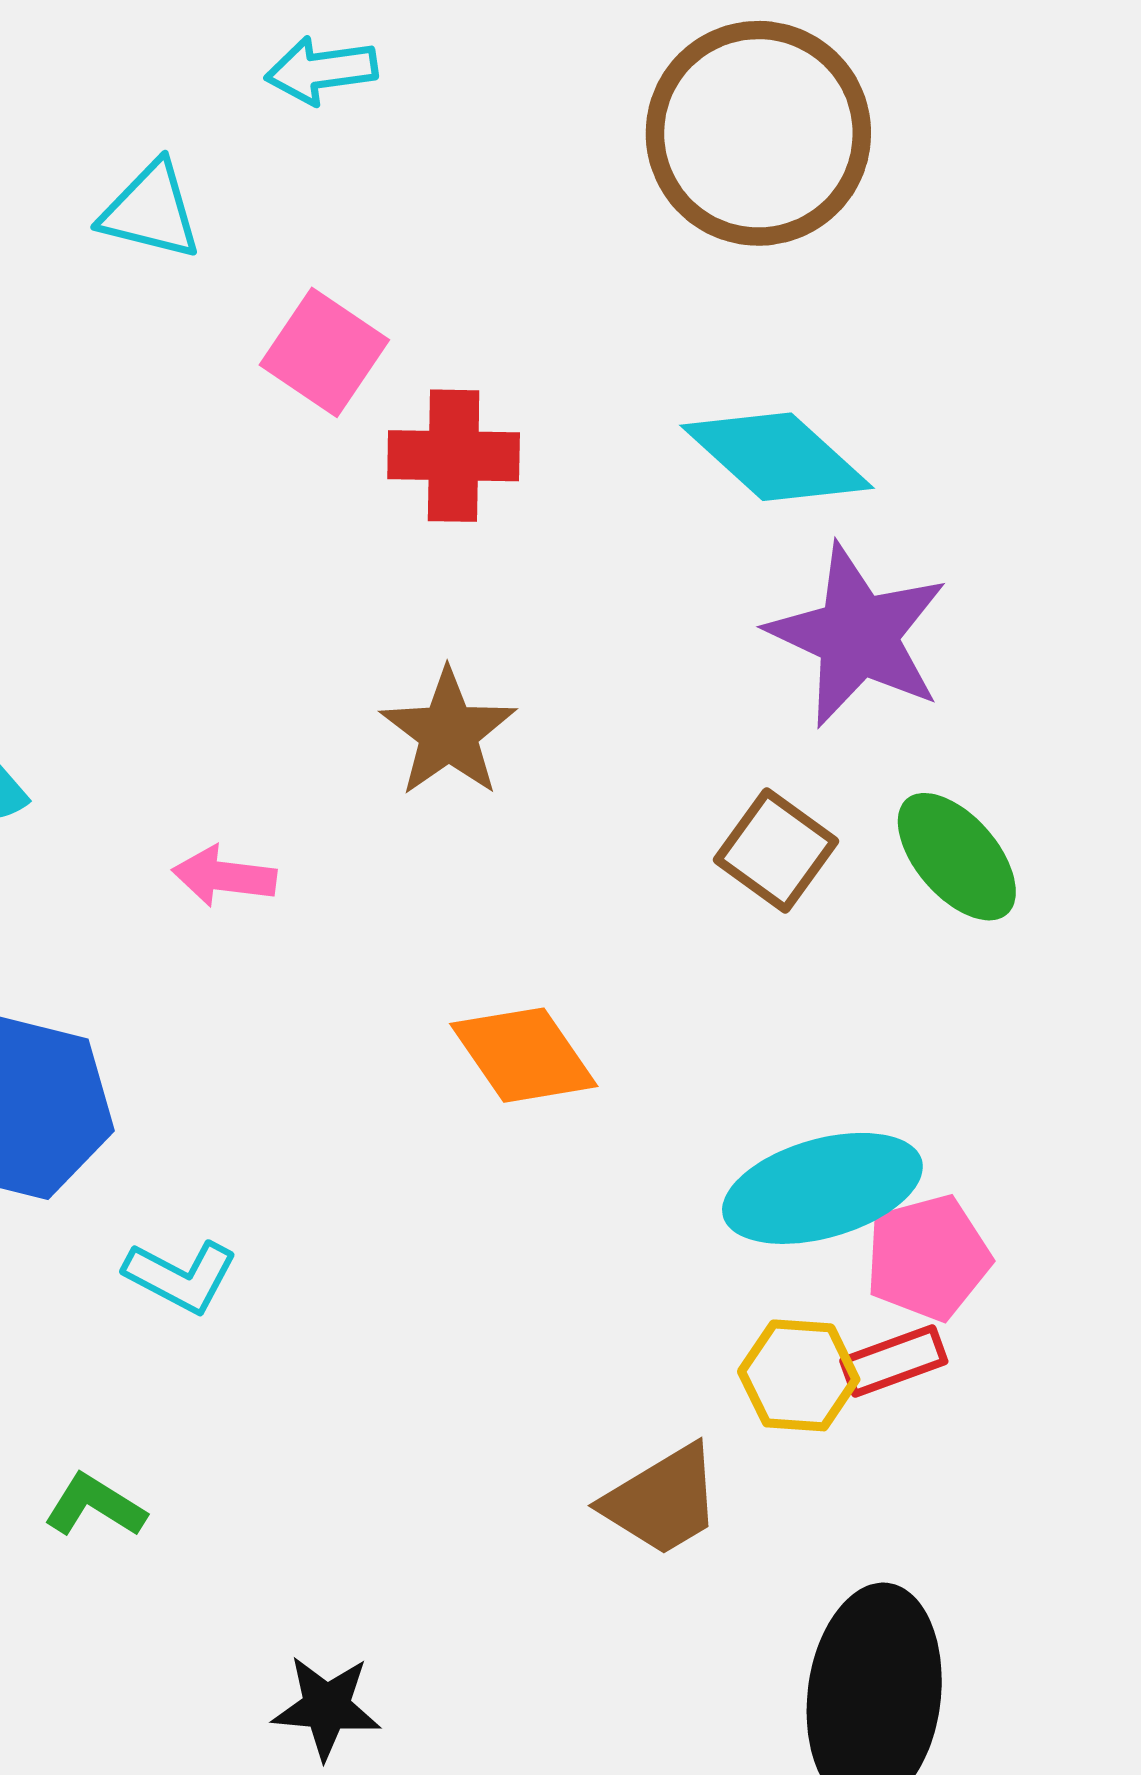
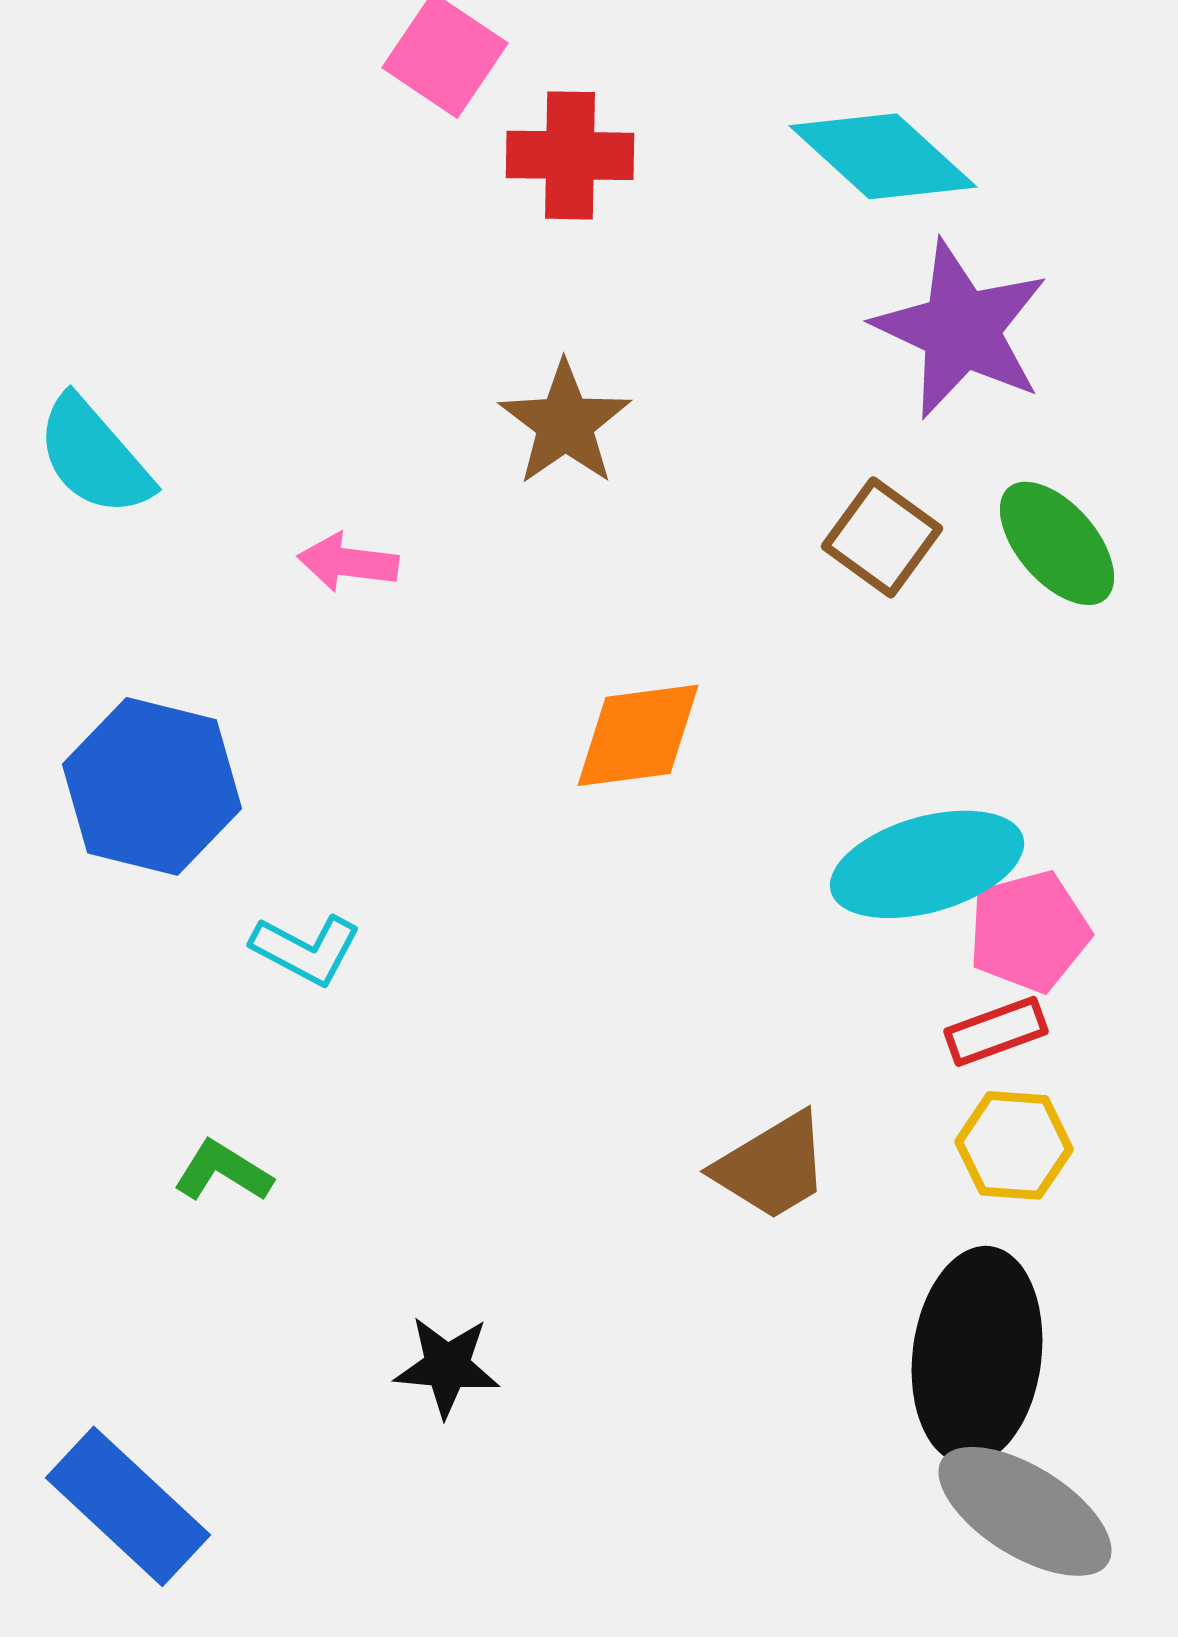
orange diamond: (524, 1055) -> (638, 735), turned -63
yellow hexagon: (799, 1375) -> (1014, 1145), moved

